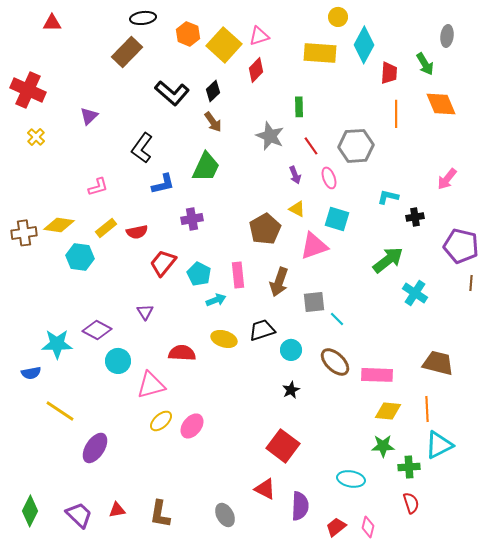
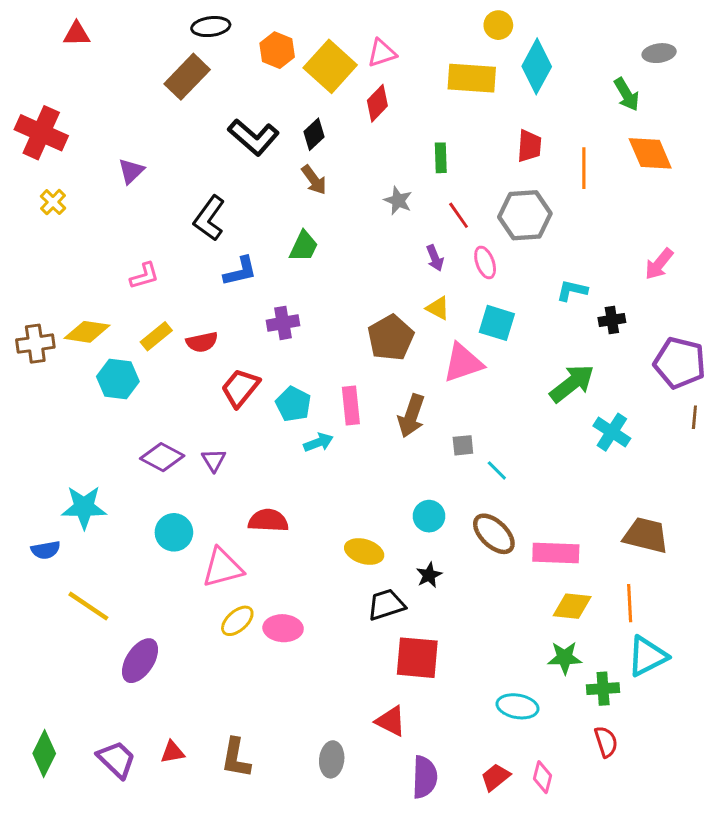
gray ellipse: (447, 36) -> (659, 53), turned 75
red trapezoid: (389, 73) -> (529, 146), moved
gray star: (270, 136) -> (398, 201), size x0.7
green trapezoid: (206, 167) -> (304, 246), size x0.7
gray square: (314, 302) -> (463, 445), size x0.7
purple diamond: (97, 330) -> (162, 457), moved
black trapezoid: (262, 330) -> (386, 605), moved
yellow ellipse: (224, 339) -> (364, 552), moved
pink ellipse: (192, 426) -> (283, 628), turned 55
red square: (283, 446) -> (417, 658), turned -32
purple semicircle: (300, 506) -> (425, 777), moved
gray ellipse: (225, 515) -> (332, 759), turned 35

